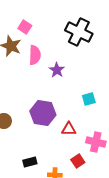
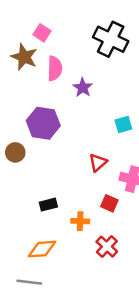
purple hexagon: (43, 113) -> (43, 123), moved
red triangle: (69, 129) -> (98, 163), turned -42
red square: (78, 161) -> (109, 203), turned -32

